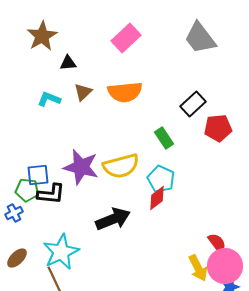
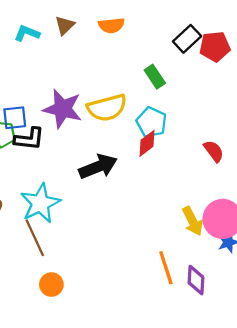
orange semicircle: (125, 92) -> (111, 25), size x0.7
red pentagon: (218, 128) -> (215, 47), moved
red semicircle: (217, 243) -> (214, 151), moved

